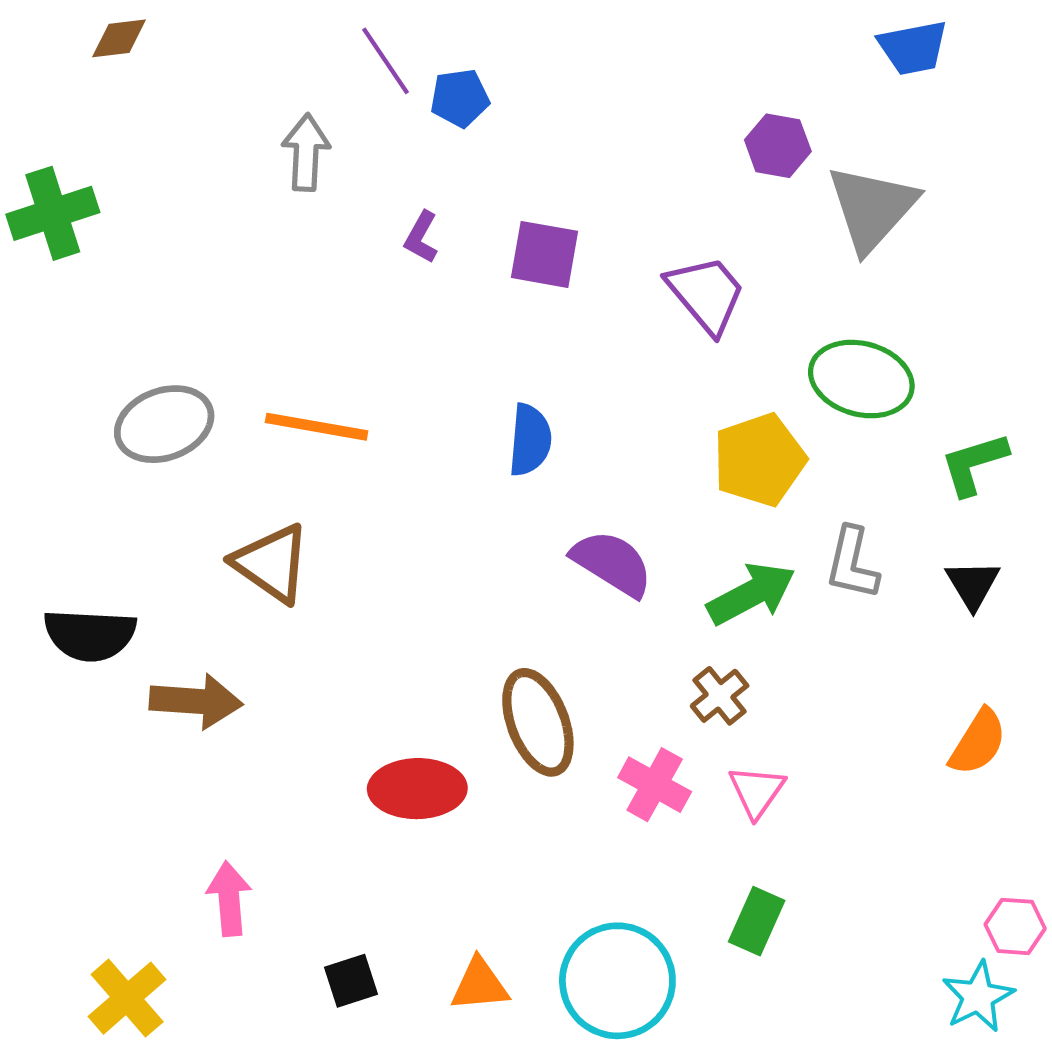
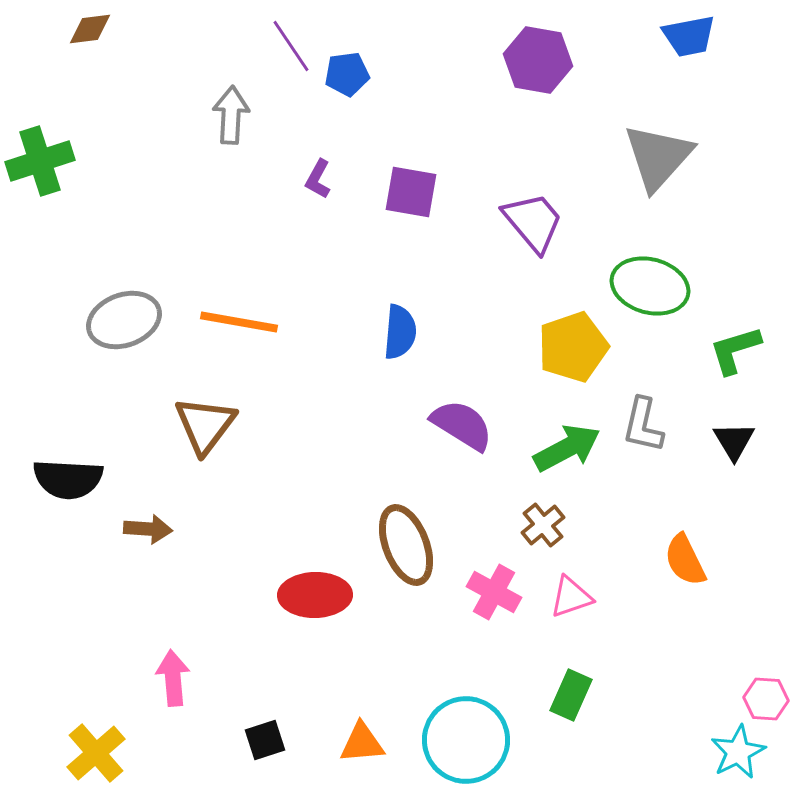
purple hexagon: (778, 146) -> (538, 60), moved, size x1.4
brown triangle: (272, 563) -> (205, 425), turned 32
brown arrow: (196, 701) -> (148, 529), size x0.7
orange semicircle: (978, 742) -> (685, 560), moved, turned 122
pink triangle: (757, 791) -> (571, 597), turned 36

